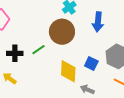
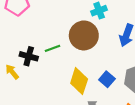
black cross: (15, 53) -> (29, 56), moved

